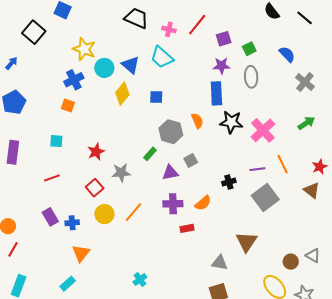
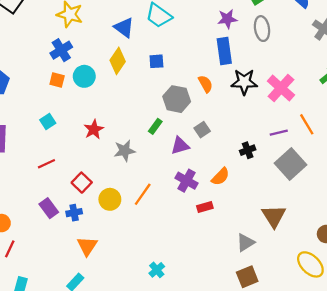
cyan circle: (104, 68) -> (84, 76), moved
cyan square: (56, 141) -> (48, 122), turned -32
red square: (95, 188) -> (82, 183), moved
purple cross: (173, 204) -> (186, 181), turned 36
gray triangle: (220, 263) -> (245, 243), turned -36

